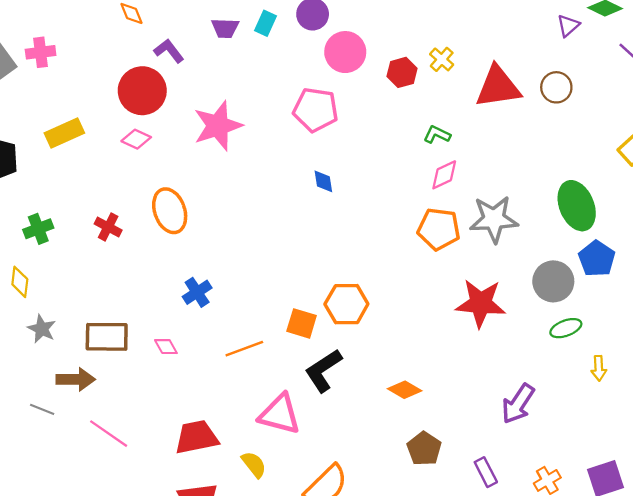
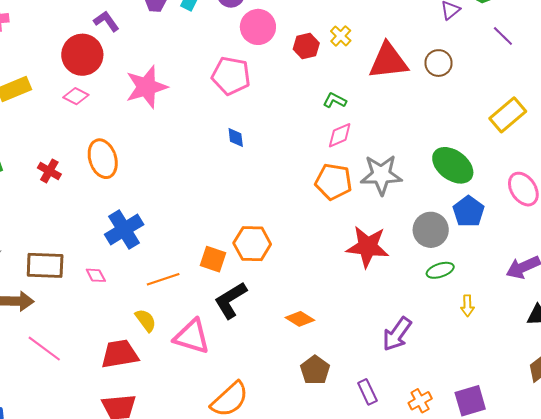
green ellipse: (577, 206) -> (453, 165), turned -33
blue cross: (197, 292) -> (124, 230), size x1.5
yellow semicircle: (254, 464) -> (146, 320), moved

